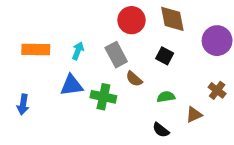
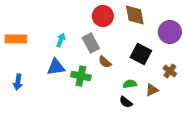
orange rectangle: (36, 50) -> (16, 39), moved
black square: (165, 56) -> (141, 54), moved, size x1.5
green semicircle: (166, 97) -> (130, 84), moved

